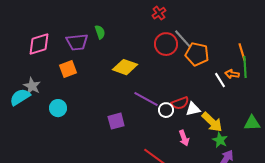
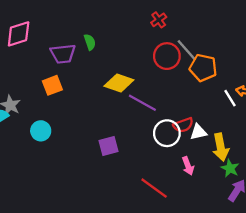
pink diamond: (39, 44) -> (19, 34), moved
purple line: (146, 99) -> (142, 103), moved
white circle: (166, 110) -> (167, 133), size x1.5
yellow arrow: (212, 122) -> (221, 147), turned 35

